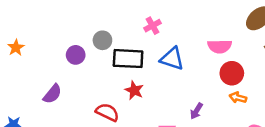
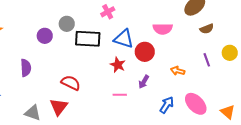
red circle: (232, 73) -> (145, 52), moved
red star: (134, 90) -> (118, 65), moved
purple semicircle: (52, 94) -> (26, 68), turned -42

